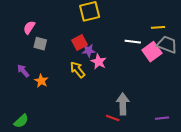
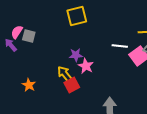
red square: (80, 43) -> (72, 85), moved
gray square: (40, 44) -> (29, 36), moved
purple arrow: (23, 71) -> (11, 45), moved

